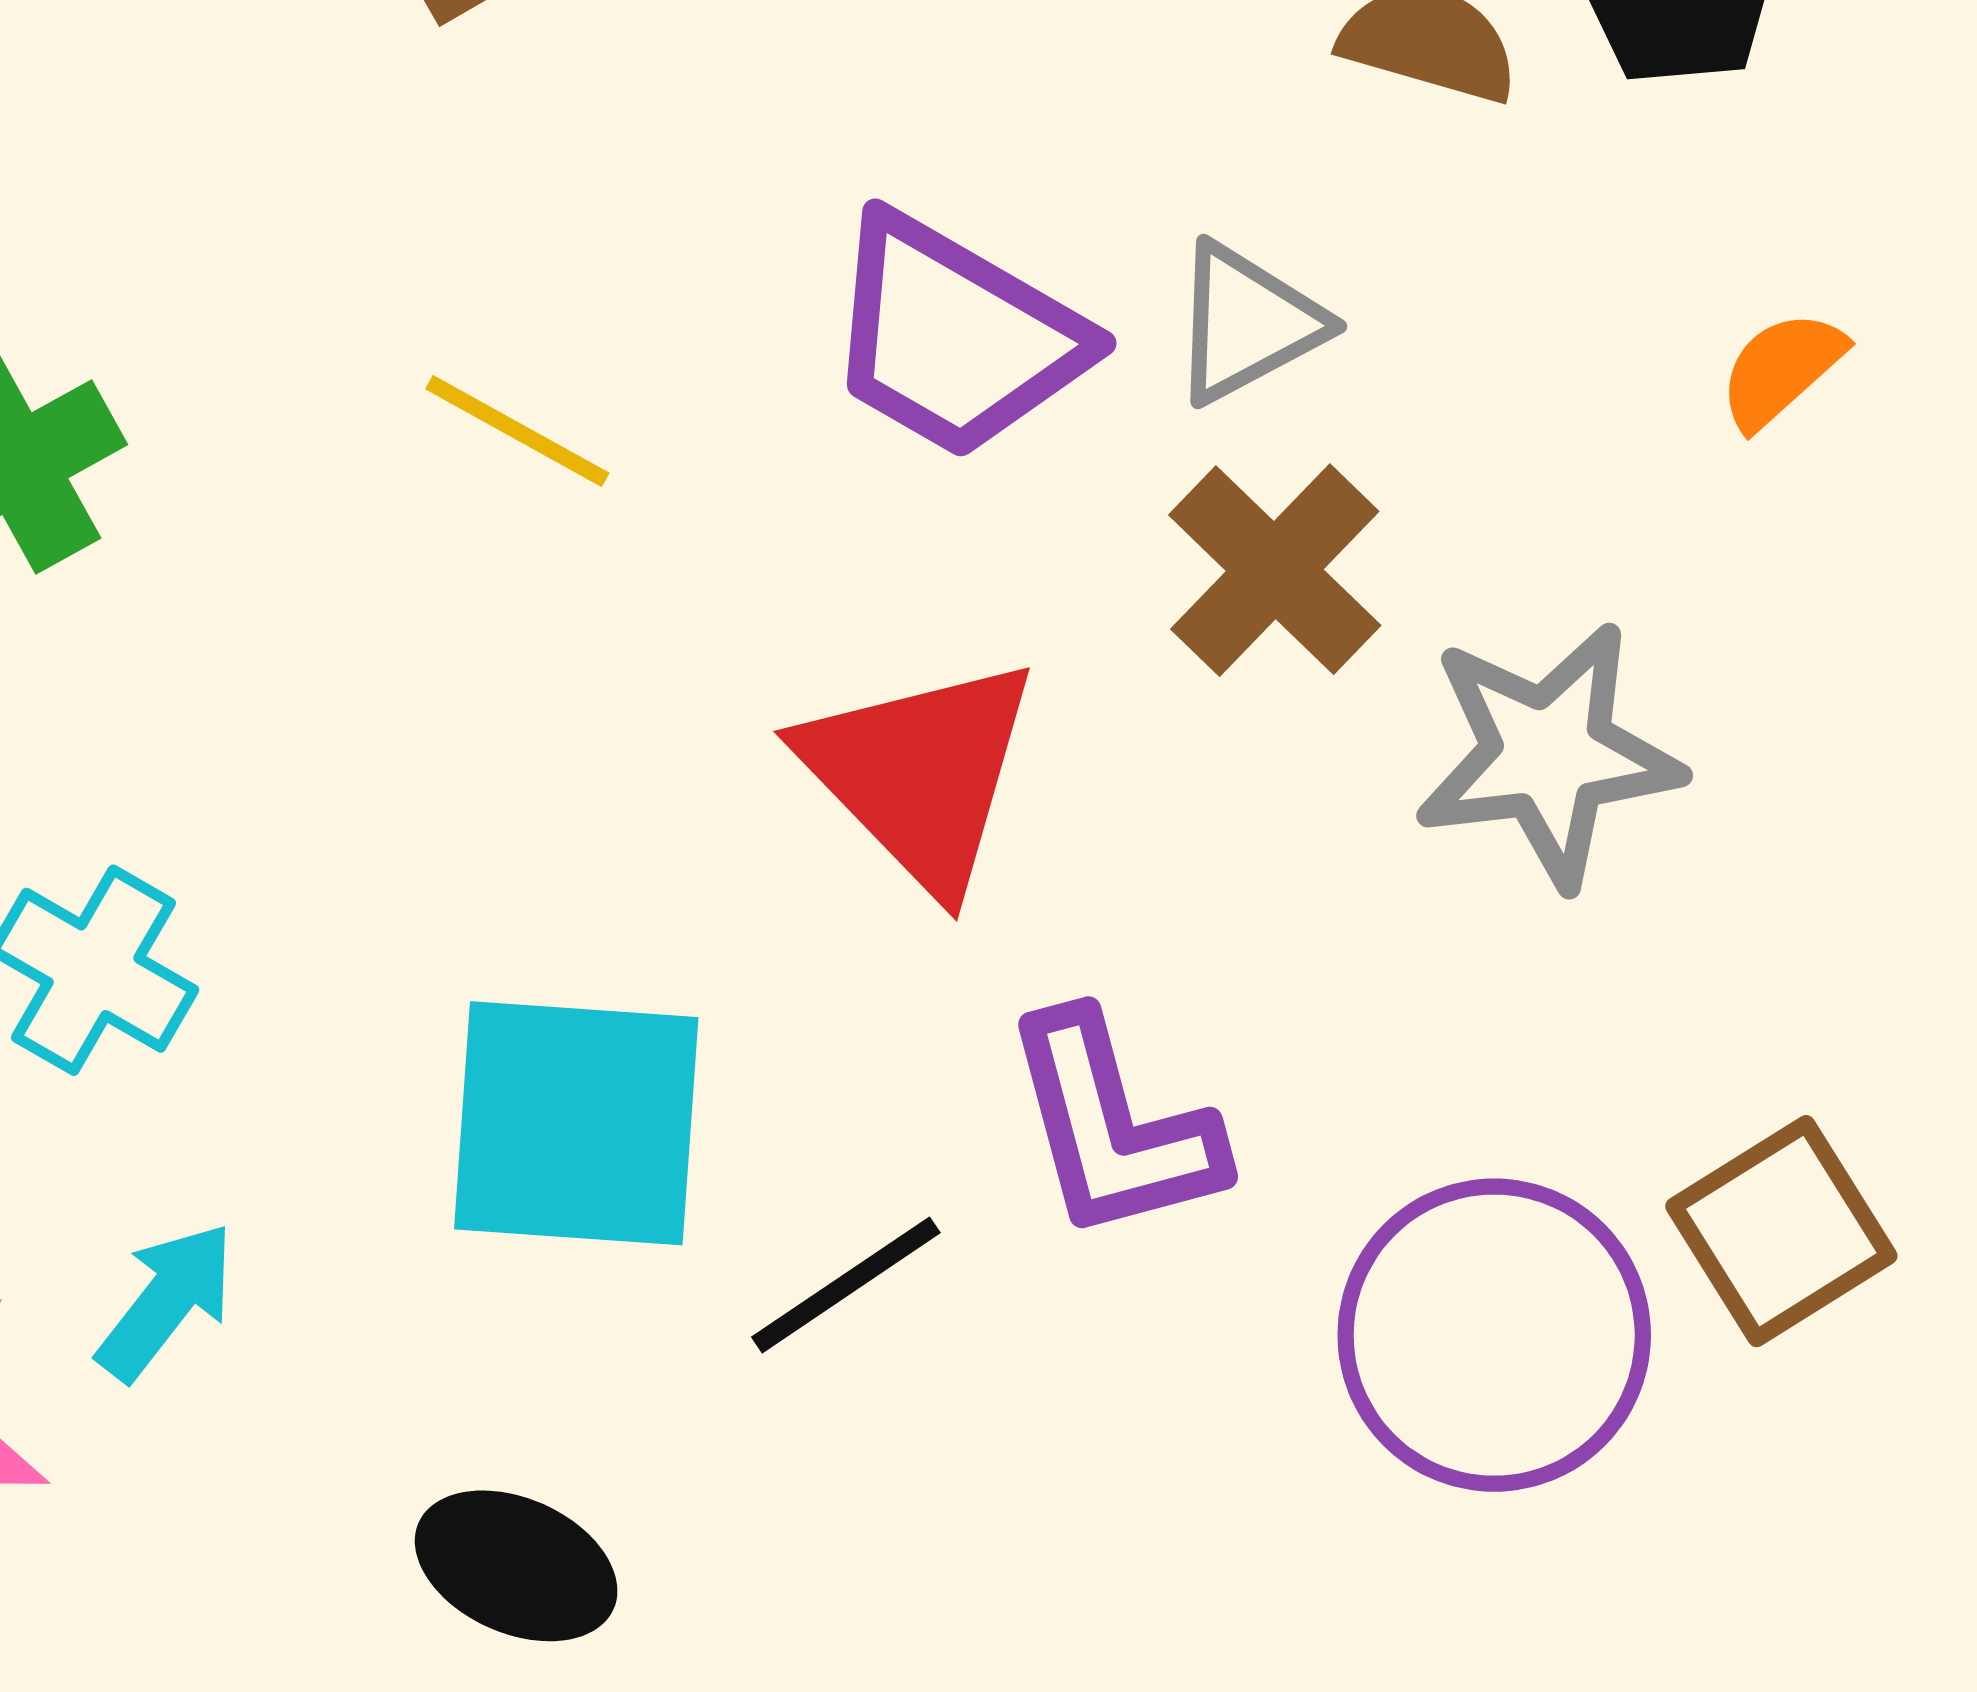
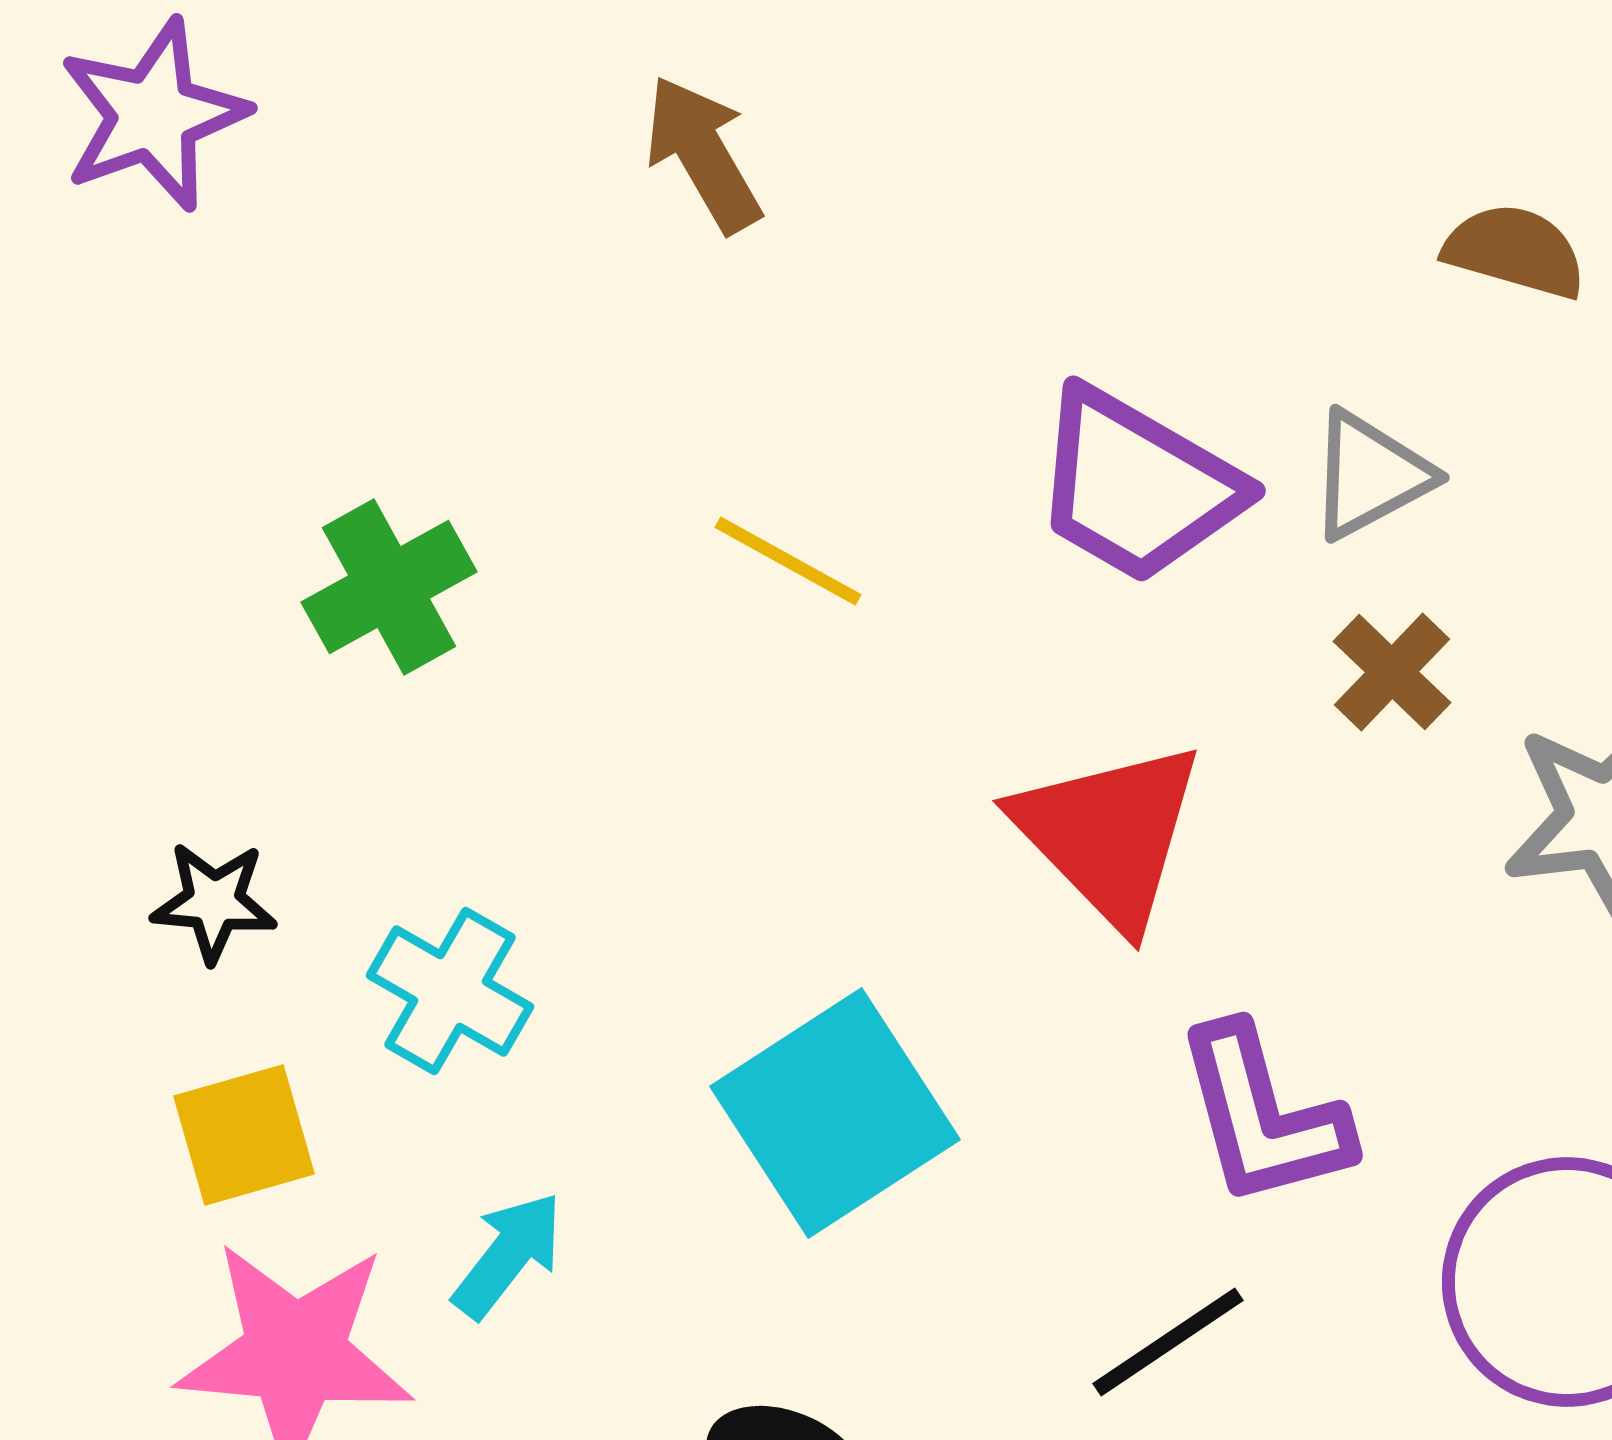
brown cross: (1275, 570) -> (1392, 672), size x0.7
cyan square: (576, 1123) -> (835, 1113), turned -37
black line: (846, 1285) -> (1168, 1342), moved

